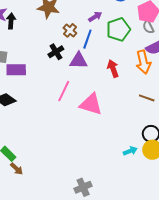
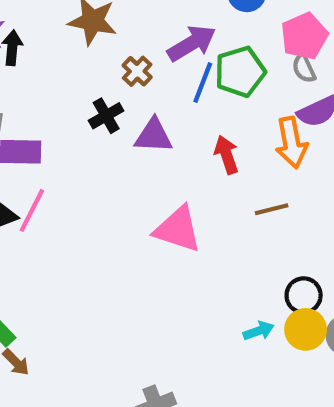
purple arrow: (95, 17) -> (192, 43), size x1.6
blue line: (87, 39) -> (203, 83), moved
pink line: (64, 91) -> (32, 210), moved
brown line: (147, 98) -> (272, 209), moved, turned -35

